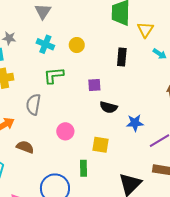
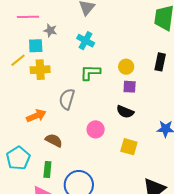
yellow circle: (77, 45) -> (126, 67), moved
black semicircle: (108, 107) -> (125, 112), moved
green rectangle: (84, 168) -> (47, 170), moved

